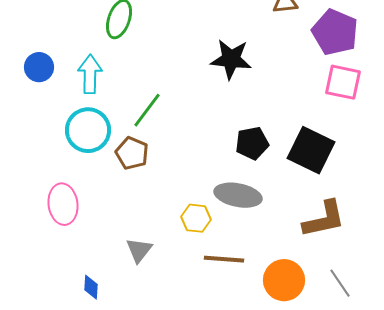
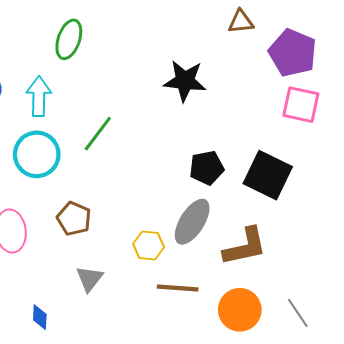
brown pentagon: (132, 153) -> (74, 219), moved
gray ellipse: (238, 195) -> (192, 222), turned -69
brown L-shape: (324, 219) -> (245, 247), moved

